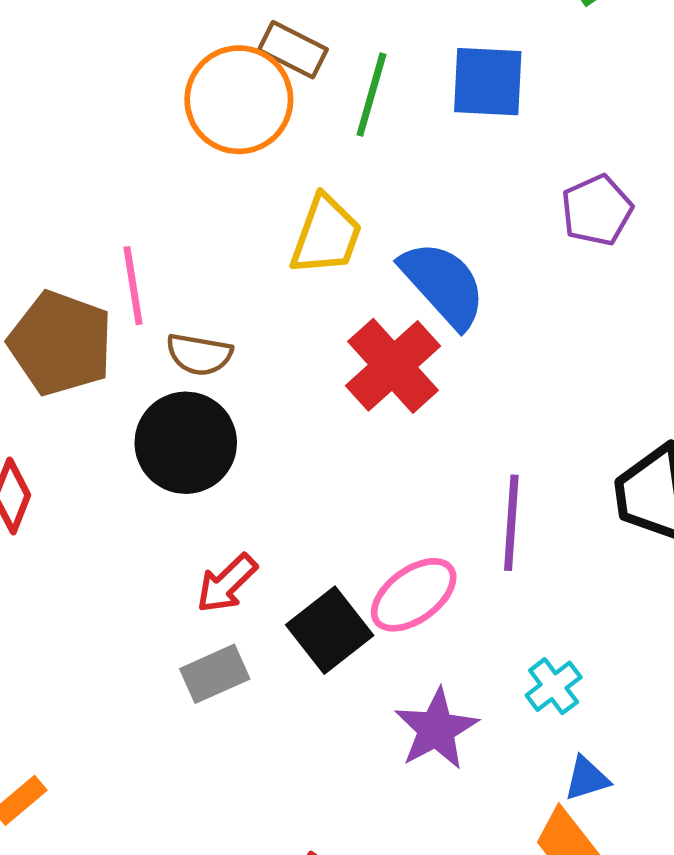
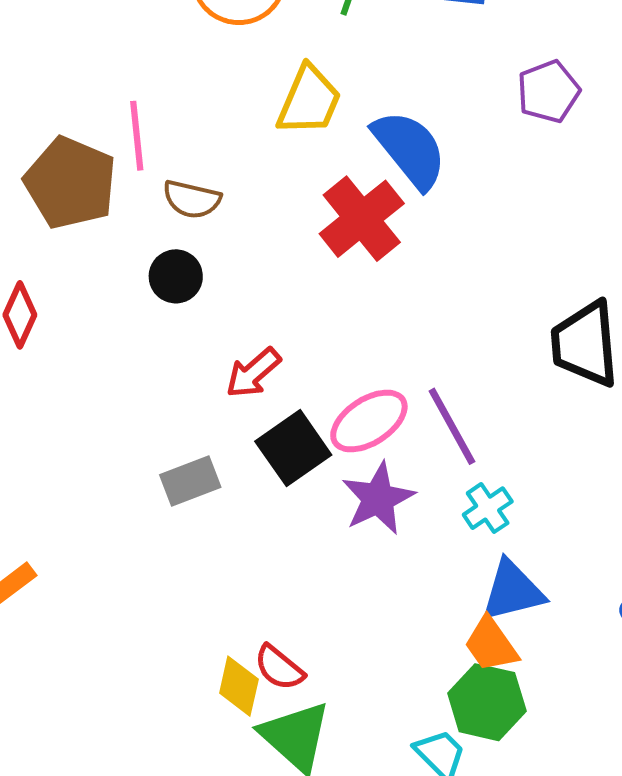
black circle: (186, 443) -> (176, 276), size x0.6
purple line: (511, 523) -> (452, 426), moved, turned -36
red arrow: (227, 583) -> (253, 373), moved
purple star: (436, 729) -> (378, 498), moved
blue triangle: (587, 779) -> (512, 591), size x1.6

